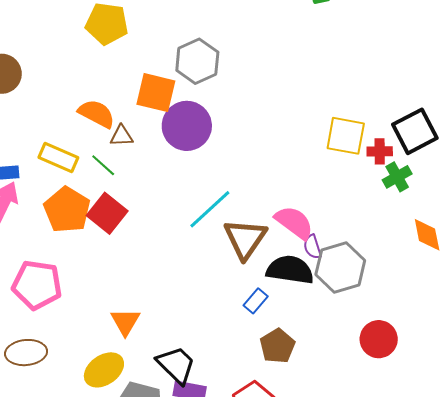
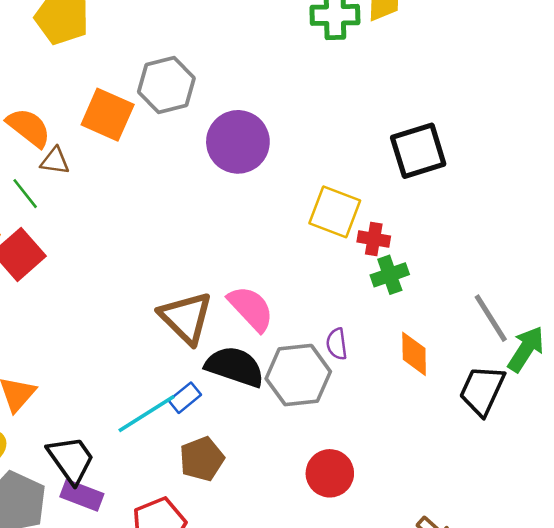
purple circle: (187, 126) -> (238, 142), moved
black square: (415, 131) -> (418, 151), moved
cyan line: (210, 209) -> (147, 414), moved
brown triangle: (245, 239) -> (186, 318), turned -30
purple semicircle: (312, 247) -> (337, 344), moved

